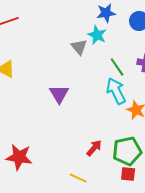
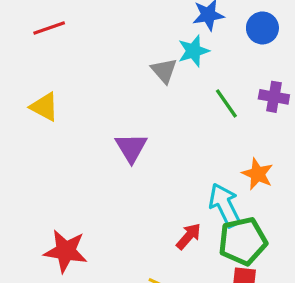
cyan star: (97, 35) -> (194, 51), turned 30
cyan arrow: (116, 91) -> (225, 205), moved

